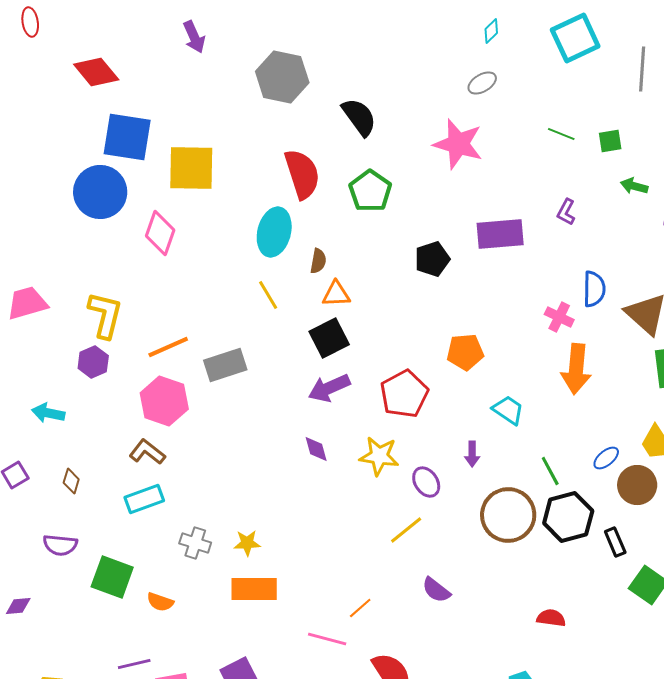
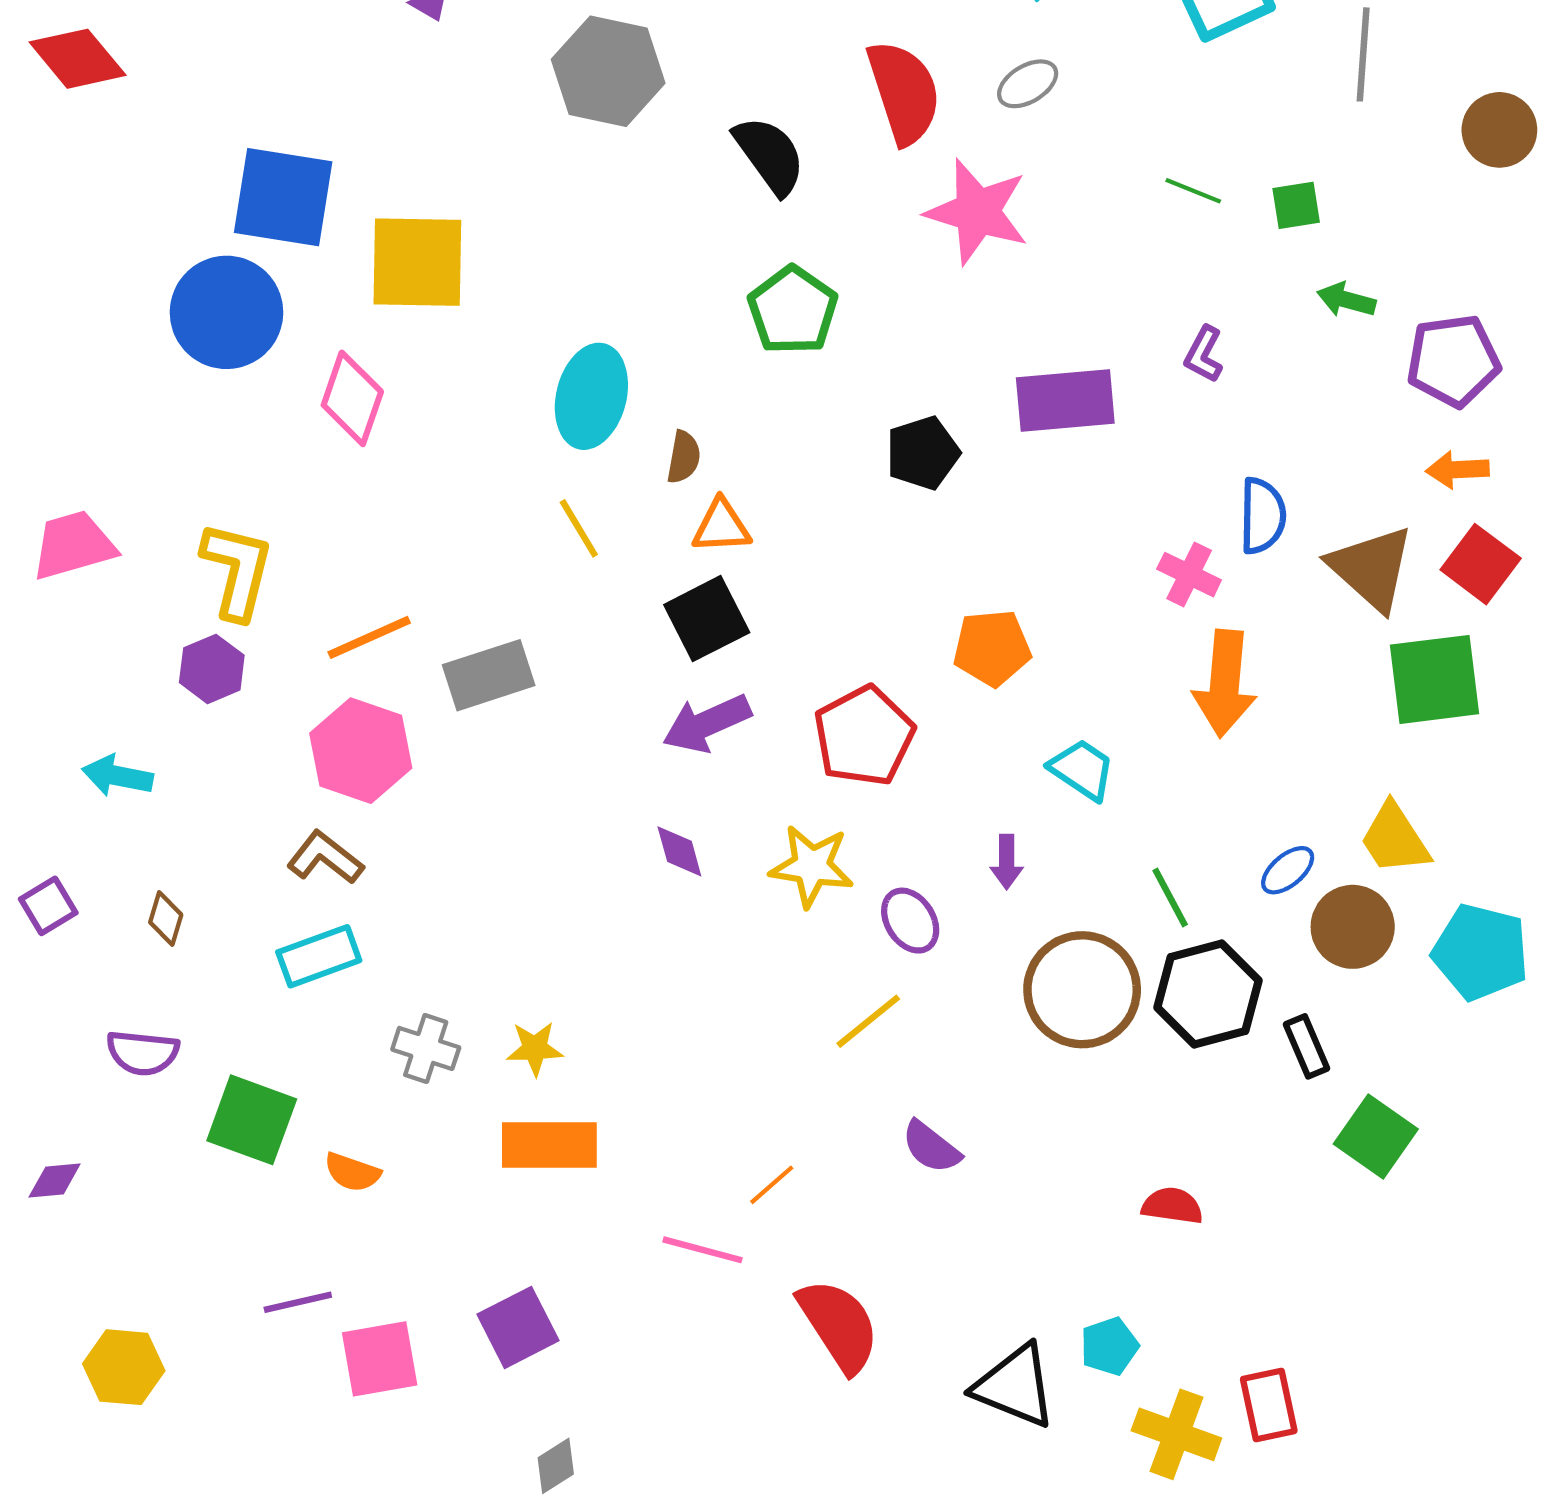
red diamond: (96, 72) -> (78, 59), moved
red semicircle: (302, 174) -> (904, 92), moved

